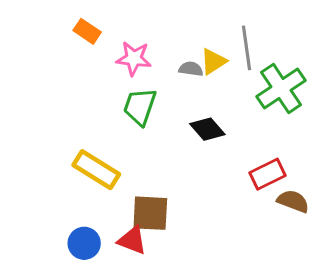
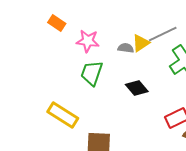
gray line: (246, 48) -> (163, 34), turned 72

